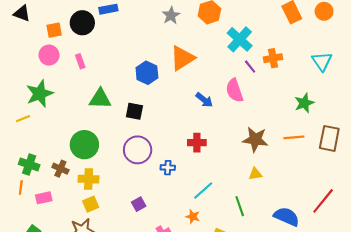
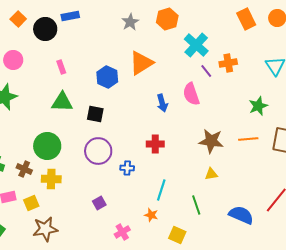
orange square: (54, 30) -> (18, 19), moved, turned -35
pink rectangle: (80, 61) -> (61, 67), moved
blue arrow: (204, 100) -> (162, 103), turned 36
cyan line: (203, 191) -> (161, 190), turned -30
yellow square: (91, 204) -> (31, 203), moved

